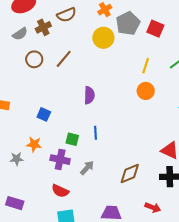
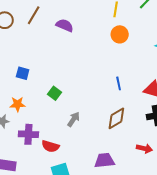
purple semicircle: (89, 95) -> (65, 25), moved, turned -60
blue line: (96, 133) -> (119, 83), moved
green square: (72, 139) -> (55, 93), turned 32
purple cross: (60, 160) -> (28, 134), moved

